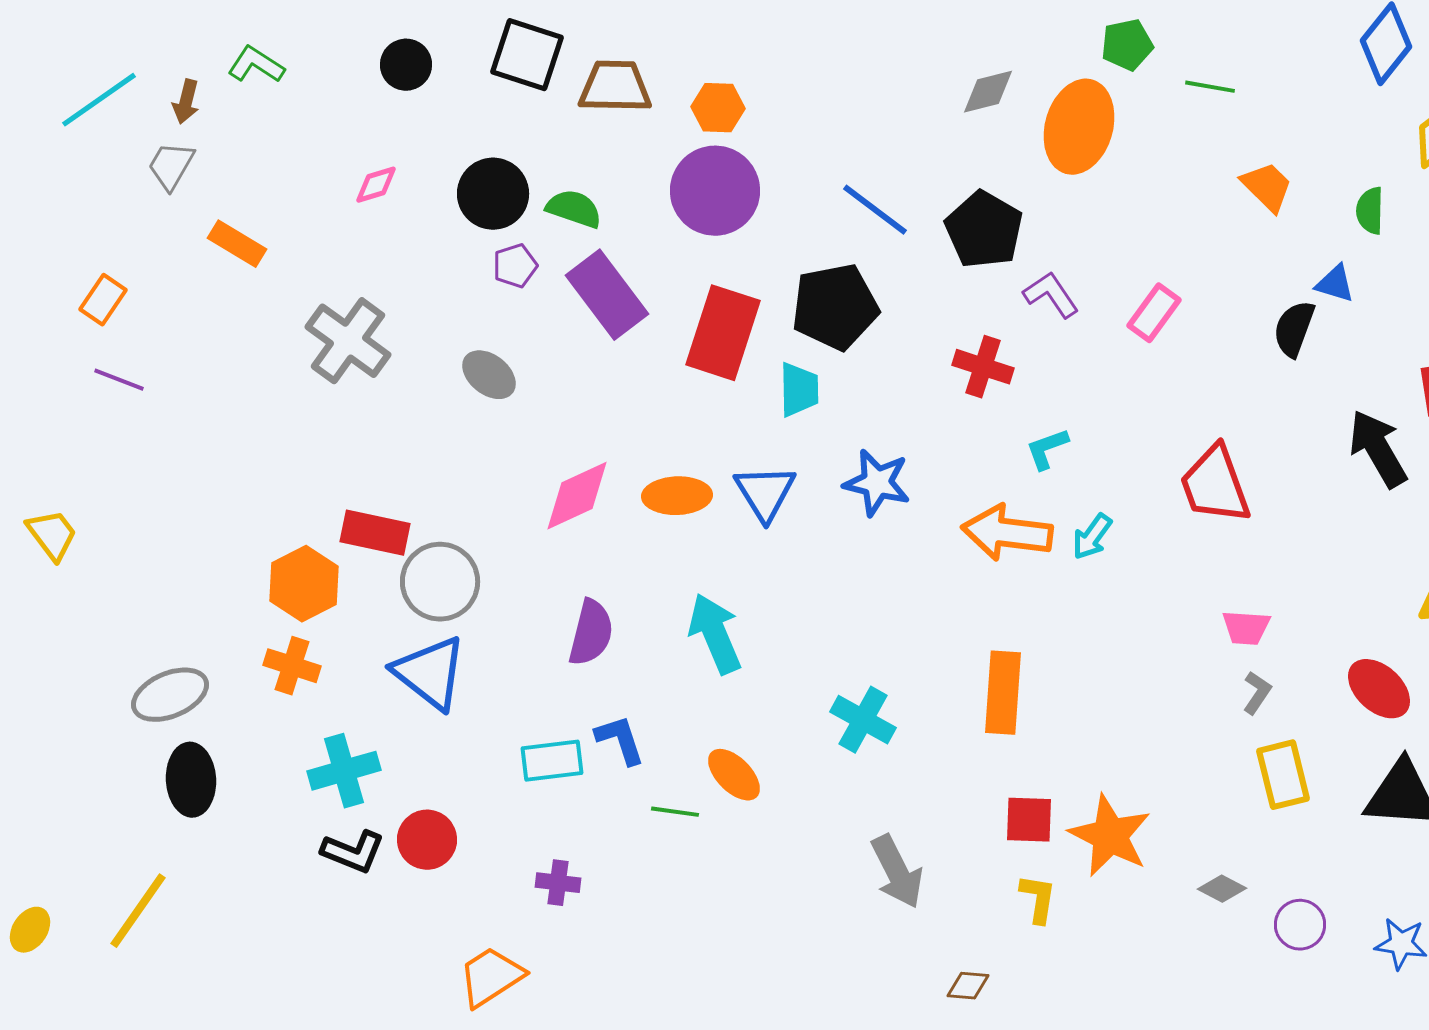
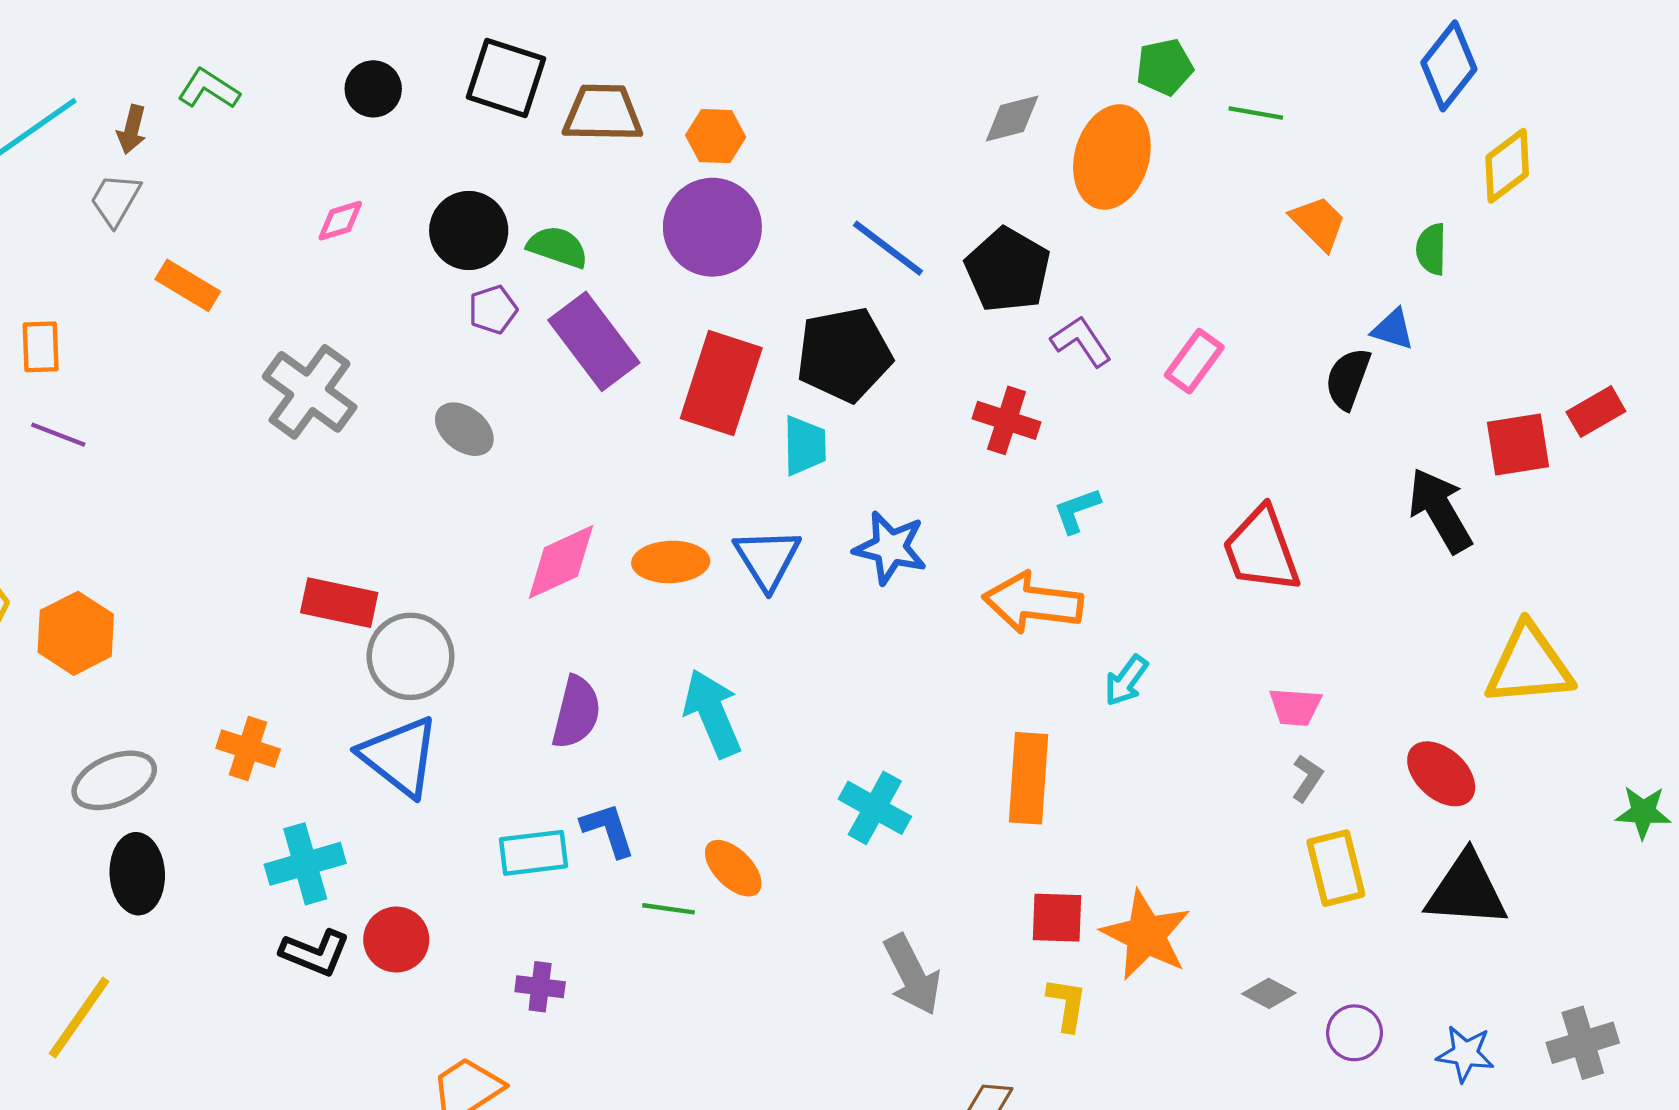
orange rectangle: (103, 300) -> (41, 347), turned -36
cyan arrow: (1092, 537) -> (1126, 681), moved
orange hexagon: (304, 584) -> (76, 633), moved

